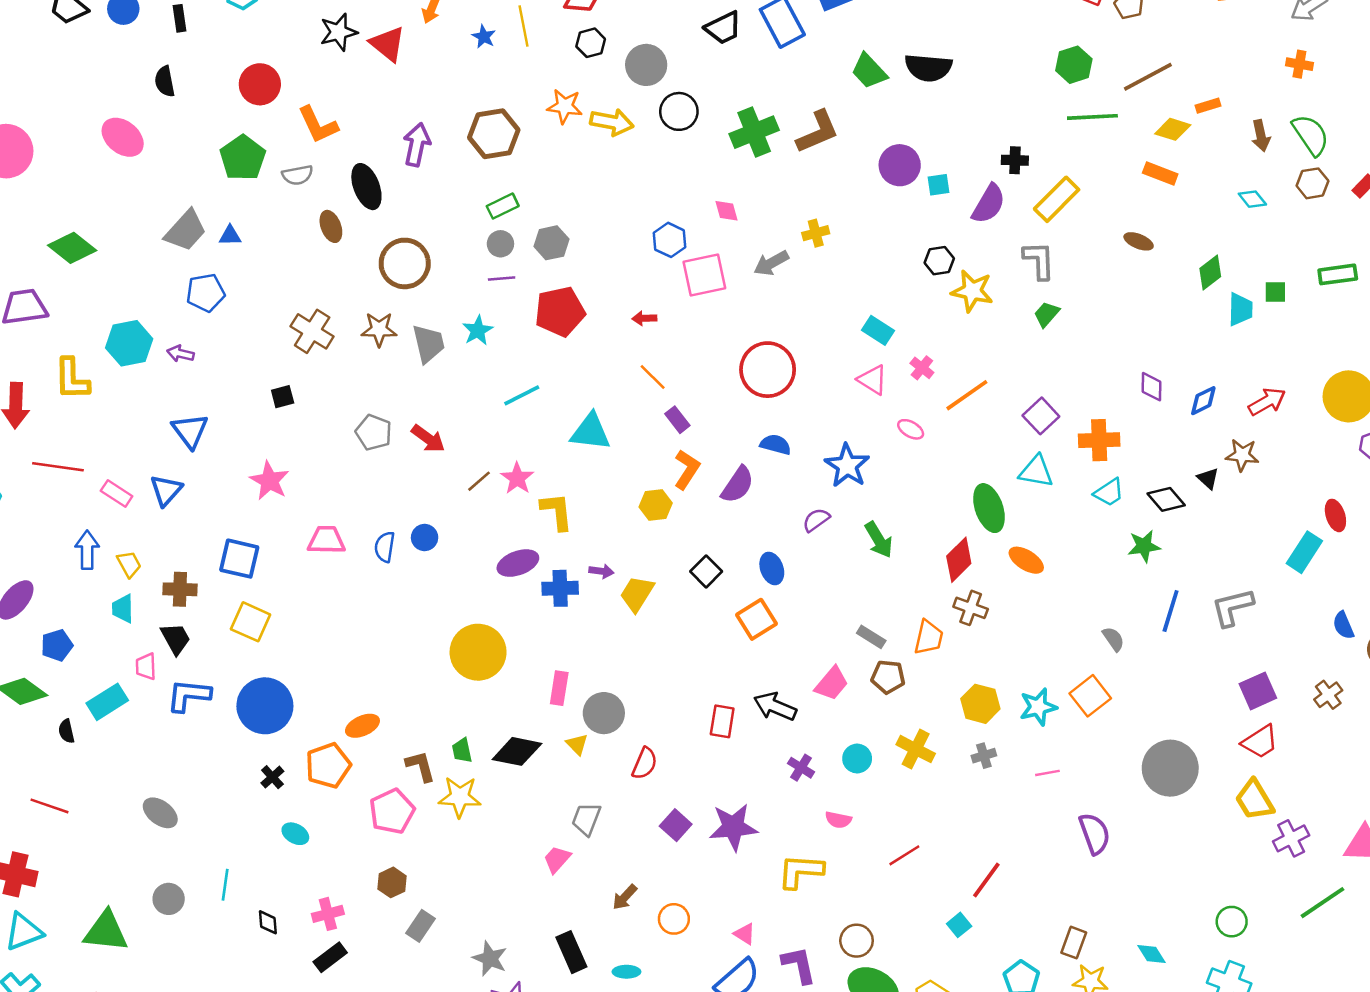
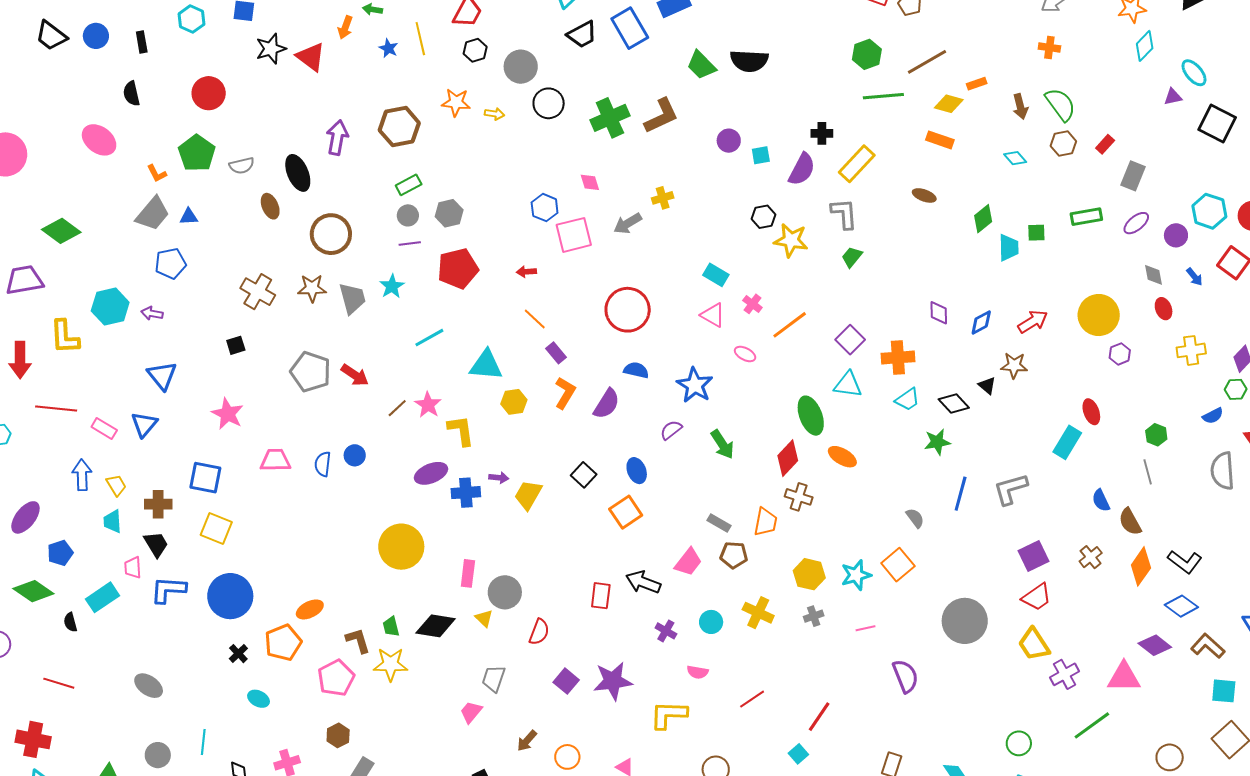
yellow arrow: (612, 122) -> (495, 114), size x0.6
orange L-shape: (318, 125) -> (157, 173), moved, size x0.6
purple circle: (900, 165) -> (729, 141), size x0.7
gray pentagon: (374, 432) -> (311, 372), size x1.4
yellow hexagon: (656, 505) -> (514, 402), moved

